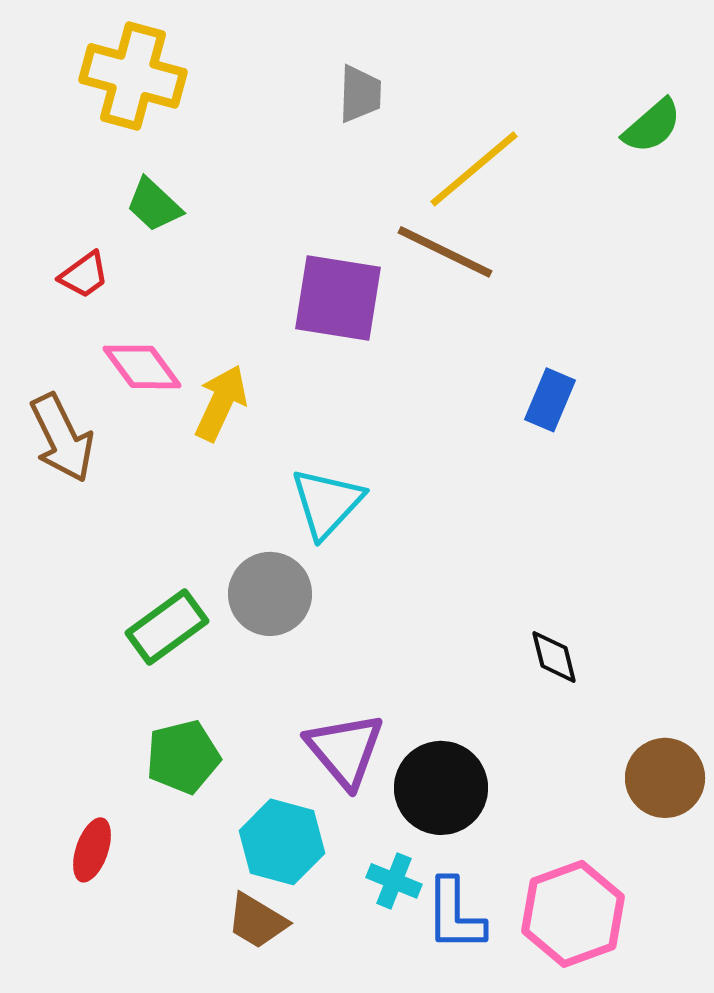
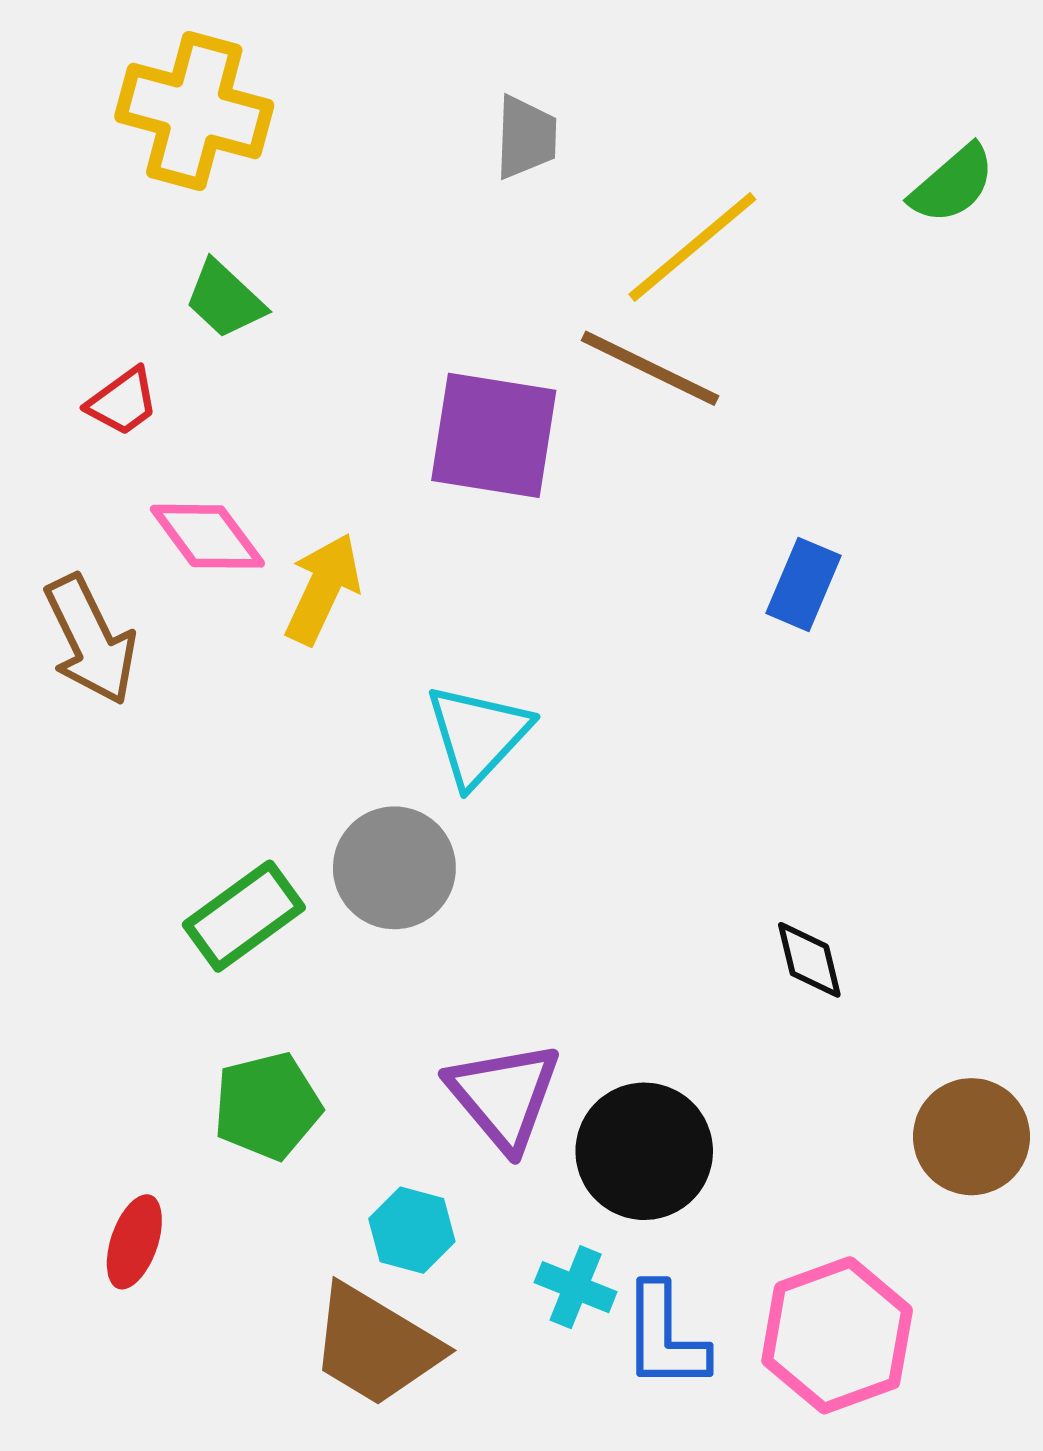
cyan hexagon: (282, 842) -> (412, 1230), size x0.7
brown trapezoid: (257, 921) -> (375, 1346), size x1.5

